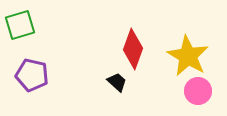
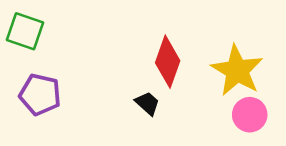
green square: (20, 25) -> (25, 31), turned 36

